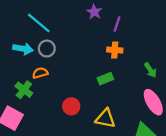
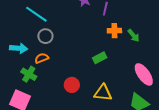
cyan arrow: (23, 49) -> (19, 48), moved
orange cross: (115, 50) -> (114, 31), moved
green arrow: (150, 70) -> (133, 35), moved

